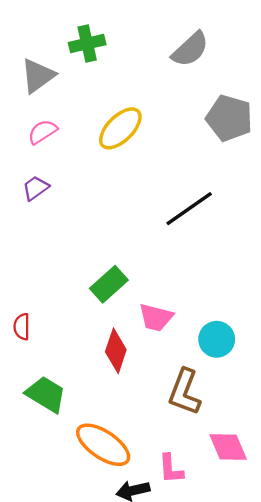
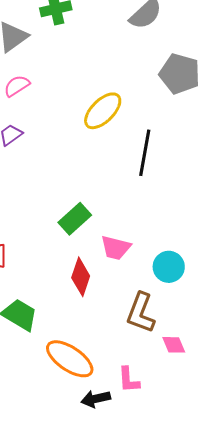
yellow ellipse: (120, 128) -> (103, 111), moved
black line: (189, 209) -> (145, 153), turned -45
pink diamond: (228, 447) -> (174, 345), moved, size x0.7

